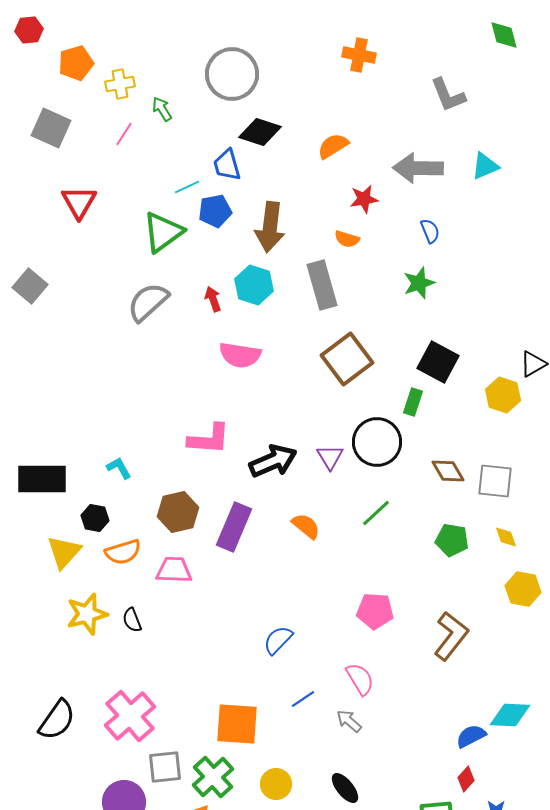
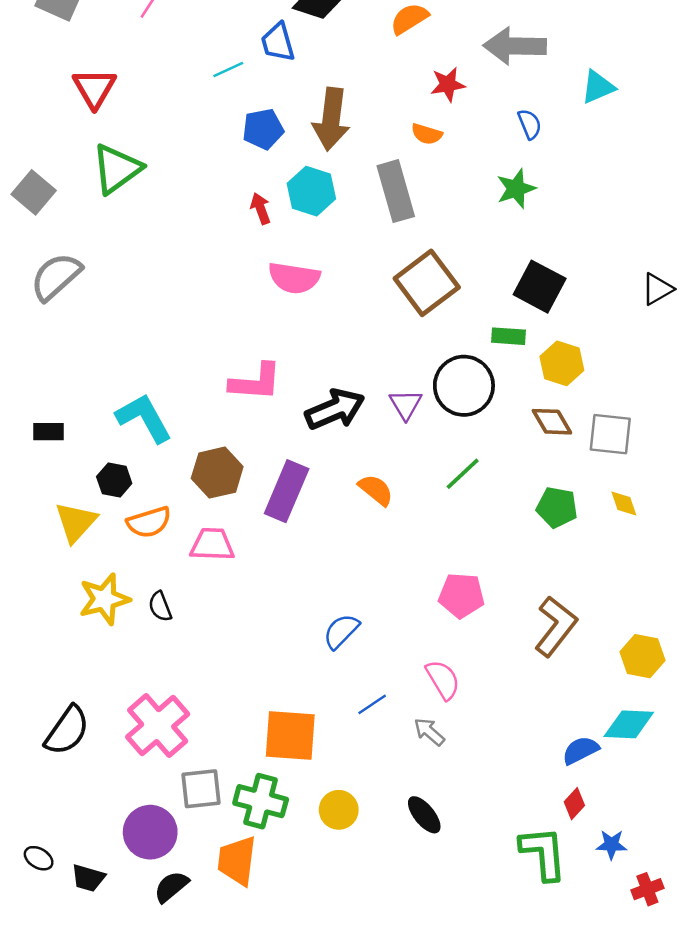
cyan triangle: (485, 166) -> (598, 87), moved
blue pentagon: (215, 211) -> (263, 129), moved
green triangle: (163, 232) -> (117, 169), moved
gray semicircle: (148, 302) -> (56, 277), moved
yellow hexagon: (503, 395) -> (562, 363), moved
green rectangle: (413, 402) -> (509, 336), turned 76
cyan L-shape: (119, 468) -> (144, 418), size x1.8
black rectangle: (42, 479) -> (49, 432), size x0.5
yellow hexagon: (523, 589) -> (642, 656), moved
green cross: (213, 777) -> (261, 801), turned -33

